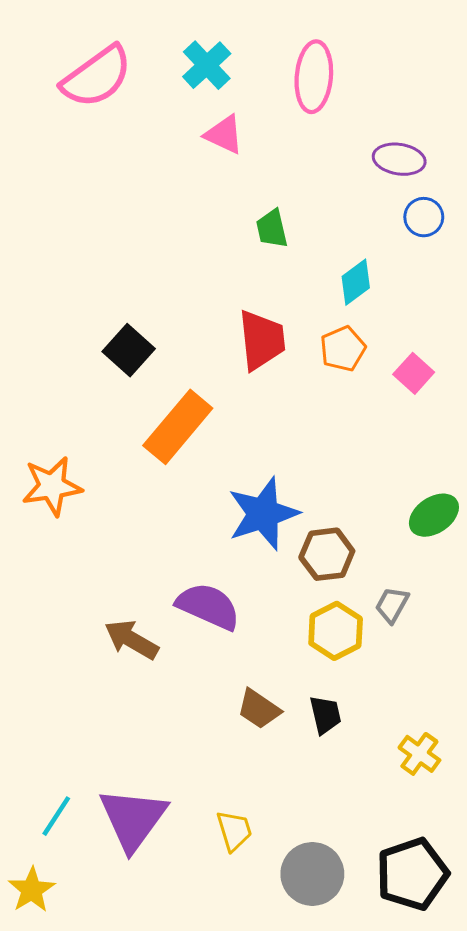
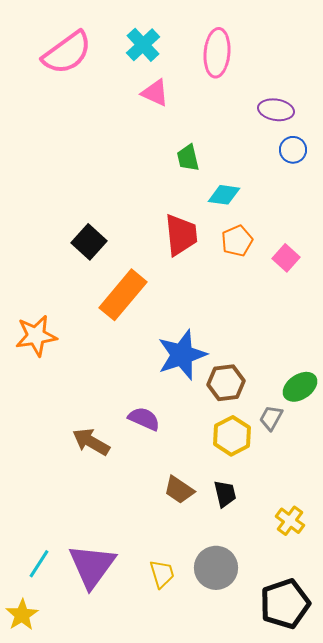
cyan diamond: (356, 282) -> (224, 195), moved, turned 44
green ellipse: (434, 515) -> (300, 387), moved
purple semicircle: (208, 606) -> (144, 419), size x0.7
gray circle: (312, 874) -> (216, 568), moved

